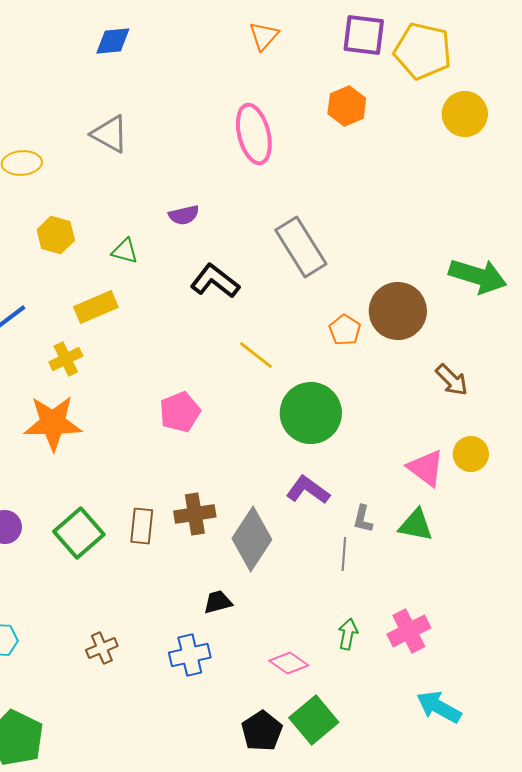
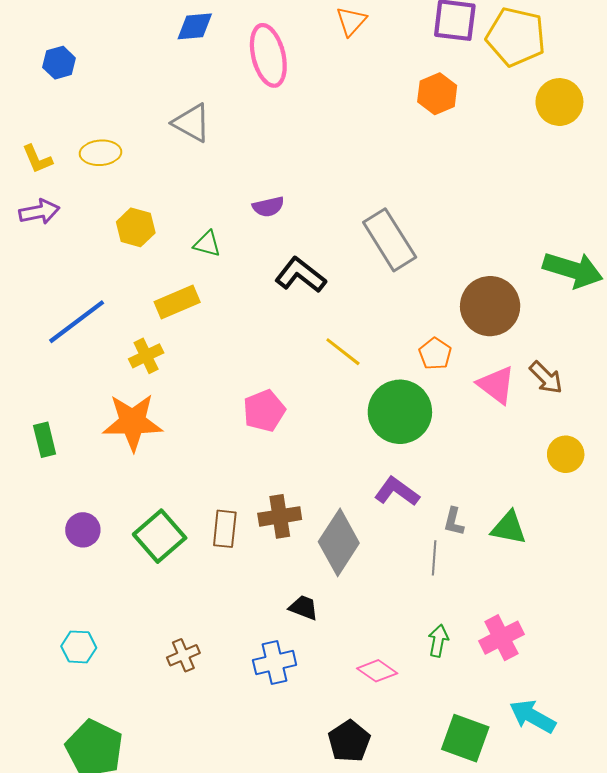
pink ellipse: (254, 134) -> (268, 55), moved
orange pentagon: (345, 330) -> (435, 354), moved
pink triangle: (426, 468) -> (496, 385), moved
black trapezoid: (218, 602) -> (304, 608), turned 36
green square: (314, 720) -> (465, 738), moved, turned -30

